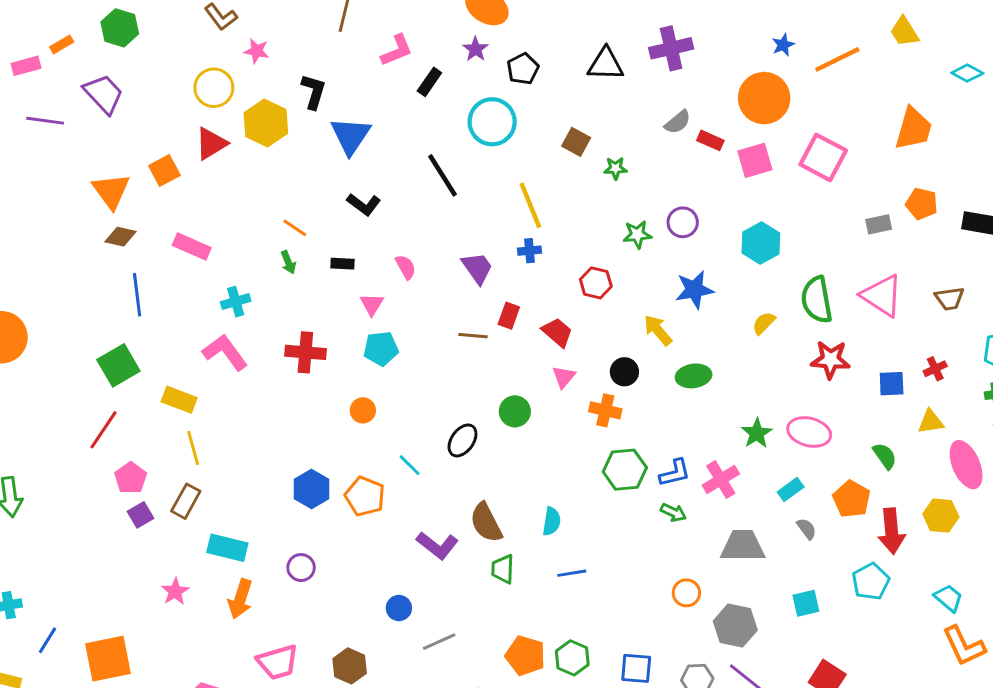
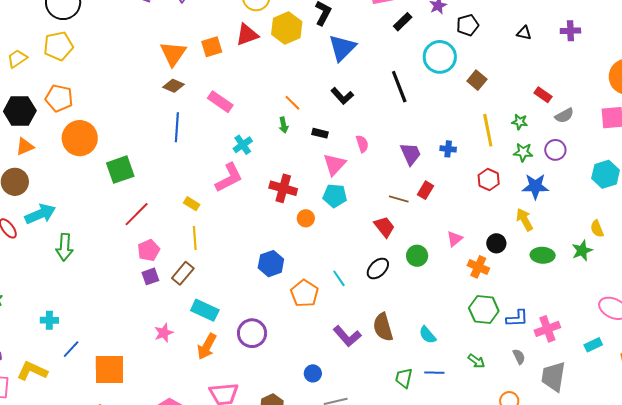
purple cross: (671, 48) -> (570, 31), size x0.7
black triangle: (606, 64) -> (524, 33), size x0.6
gray semicircle: (678, 122) -> (564, 116), moved
red rectangle: (710, 140) -> (543, 95), moved
brown square: (576, 142) -> (477, 80), moved
green star: (615, 168) -> (520, 122), moved
yellow line: (530, 205) -> (488, 130), moved
blue star: (694, 290) -> (535, 186), moved
cyan cross: (236, 302) -> (243, 145), turned -30
pink triangle: (372, 304) -> (334, 164), size x1.4
yellow semicircle: (764, 323) -> (597, 229), turned -78
red trapezoid: (557, 332) -> (384, 227), moved
pink L-shape: (225, 352) -> (229, 178), turned 88
green square: (118, 365) -> (120, 170), moved
yellow rectangle: (179, 400) -> (192, 204), size x0.7
orange circle: (363, 410) -> (306, 218), moved
green star: (757, 433) -> (582, 251), moved
blue hexagon: (311, 489) -> (271, 264), moved
green arrow: (673, 512) -> (476, 361), moved
cyan semicircle: (552, 521) -> (427, 335), turned 120
gray semicircle: (807, 529) -> (519, 357), moved
gray trapezoid: (743, 546) -> (553, 377), turned -92
purple circle: (301, 568) -> (252, 333), size x1.5
green trapezoid: (503, 569) -> (404, 378), moved

